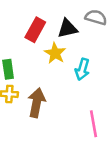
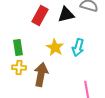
yellow star: (55, 53) -> (55, 48), moved

